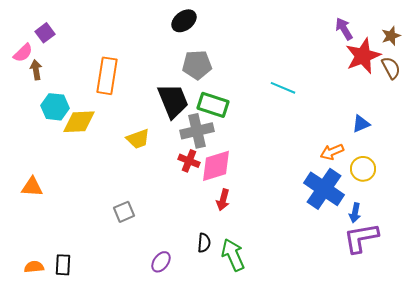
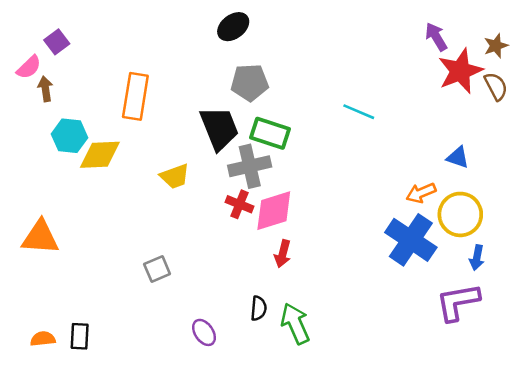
blue triangle: (361, 124) -> (458, 157), turned 42
yellow circle: (363, 169) -> (460, 214), size x1.4
orange triangle: (32, 187) -> (40, 237), size x1.4
blue arrow: (355, 213) -> (477, 258), moved
purple ellipse: (161, 262) -> (204, 332), turned -70

